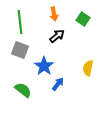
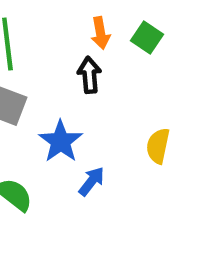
orange arrow: (54, 14) -> (100, 33), moved
black arrow: (57, 36) -> (89, 75), turned -56

